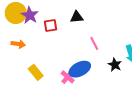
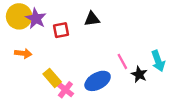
pink line: (94, 43) -> (122, 61), moved
yellow rectangle: (36, 72) -> (52, 78), moved
pink cross: (68, 77) -> (65, 90), moved

